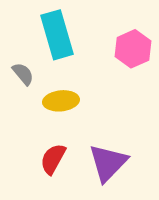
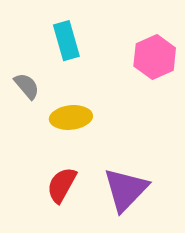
cyan rectangle: (57, 35) -> (66, 41), size x0.7

